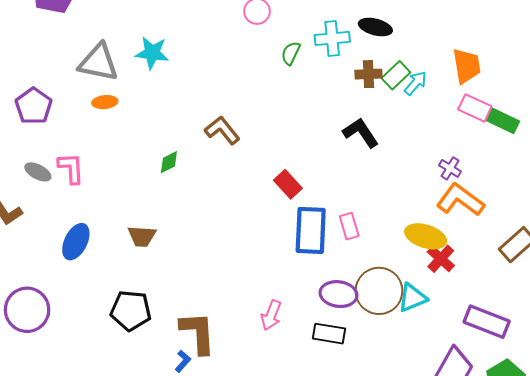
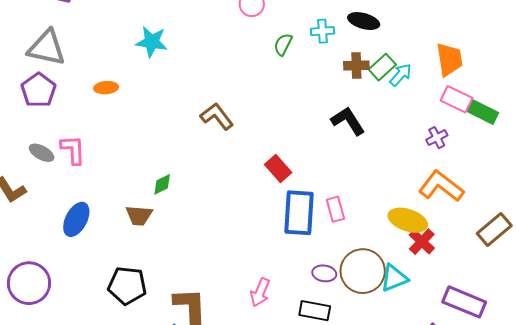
cyan cross: (332, 38) -> (322, 31), size x0.7
gray triangle: (98, 62) -> (47, 48), moved
green diamond: (169, 162) -> (162, 184), moved
purple cross: (450, 168) -> (437, 138), moved, turned 30
purple ellipse: (338, 294) -> (324, 273), size x0.7

